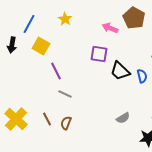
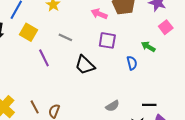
purple square: (99, 54) -> (107, 40), moved
black trapezoid: (120, 71) -> (85, 65), moved
gray line: (65, 94) -> (65, 37), moved

